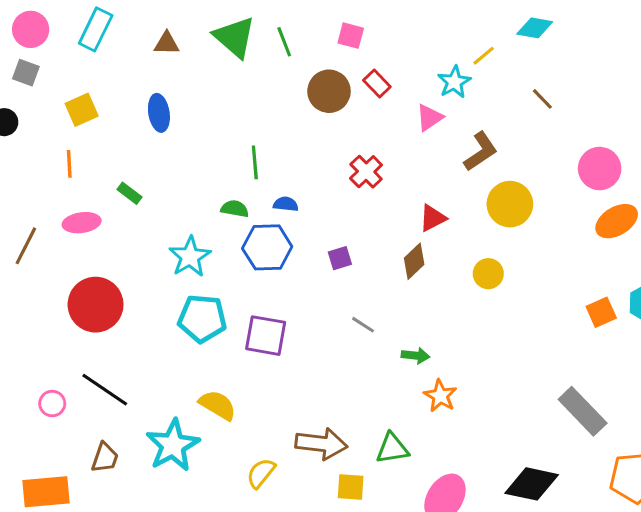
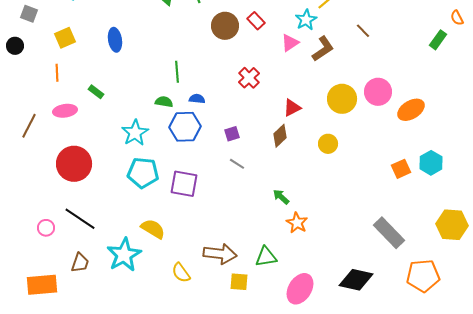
brown L-shape: (481, 152) -> (323, 49), moved
pink circle: (600, 169) -> (378, 92), moved
gray line: (363, 325) -> (237, 164), moved
green arrow: (416, 356) -> (281, 197), turned -144
yellow semicircle: (261, 473) -> (181, 273), turned -75

